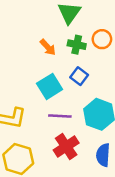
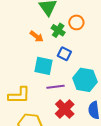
green cross: (77, 45) -> (58, 30), turned 32
cyan square: (50, 86) -> (43, 66), turned -36

